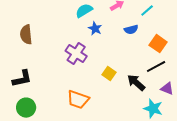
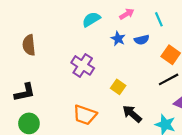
cyan line: (147, 11) -> (159, 19), turned -72
blue star: (95, 29) -> (118, 39), moved
black arrow: (136, 83) -> (132, 114), moved

